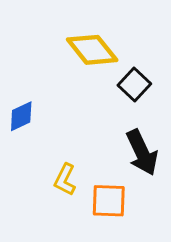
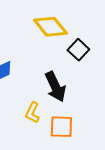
black arrow: (142, 152) -> (55, 87), moved

